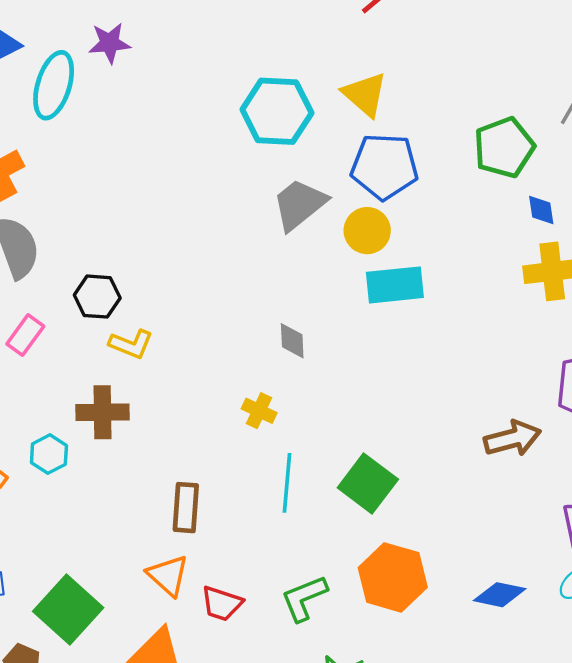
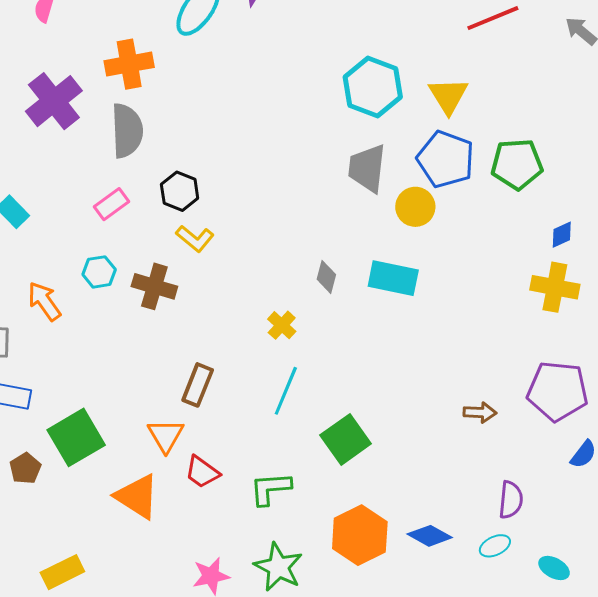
green pentagon: (504, 147) -> (517, 164), moved
gray trapezoid: (299, 204) -> (367, 168), turned -62
blue diamond: (541, 210) -> (562, 235), turned 56
cyan rectangle: (395, 285) -> (393, 278), moved
brown arrow: (512, 438) -> (480, 412), size x0.7
cyan hexagon: (49, 454) -> (99, 272), moved
green square: (368, 484) -> (346, 439), moved
orange hexagon: (393, 577) -> (360, 535), moved

